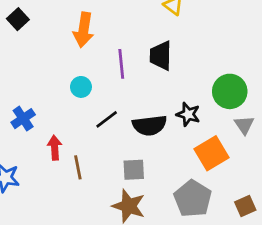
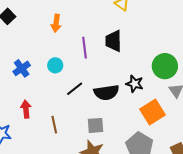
orange arrow: (84, 30) -> (56, 23), size x0.7
blue cross: (23, 119) -> (22, 68), moved
red arrow: (55, 148) -> (26, 109), moved

